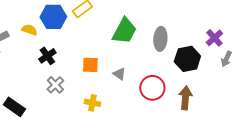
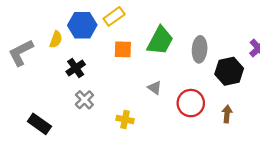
yellow semicircle: (29, 30) -> (56, 39), turned 91
orange square: (90, 65) -> (123, 49), moved
brown arrow: (185, 98) -> (227, 114), size x0.7

